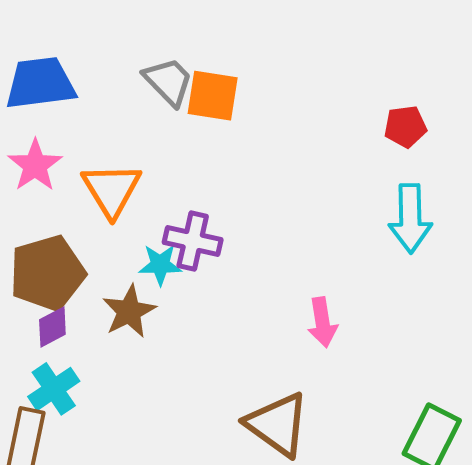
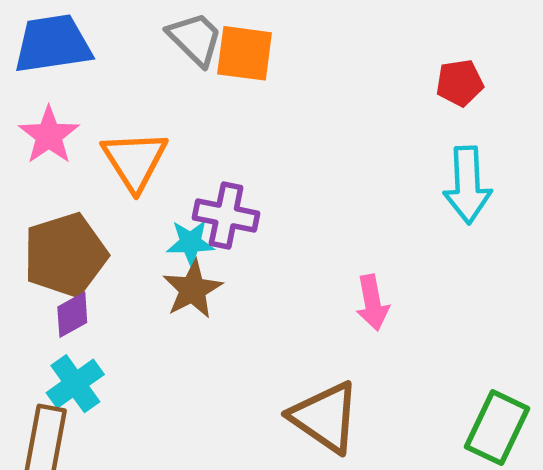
brown star: (129, 311) -> (193, 289), moved

